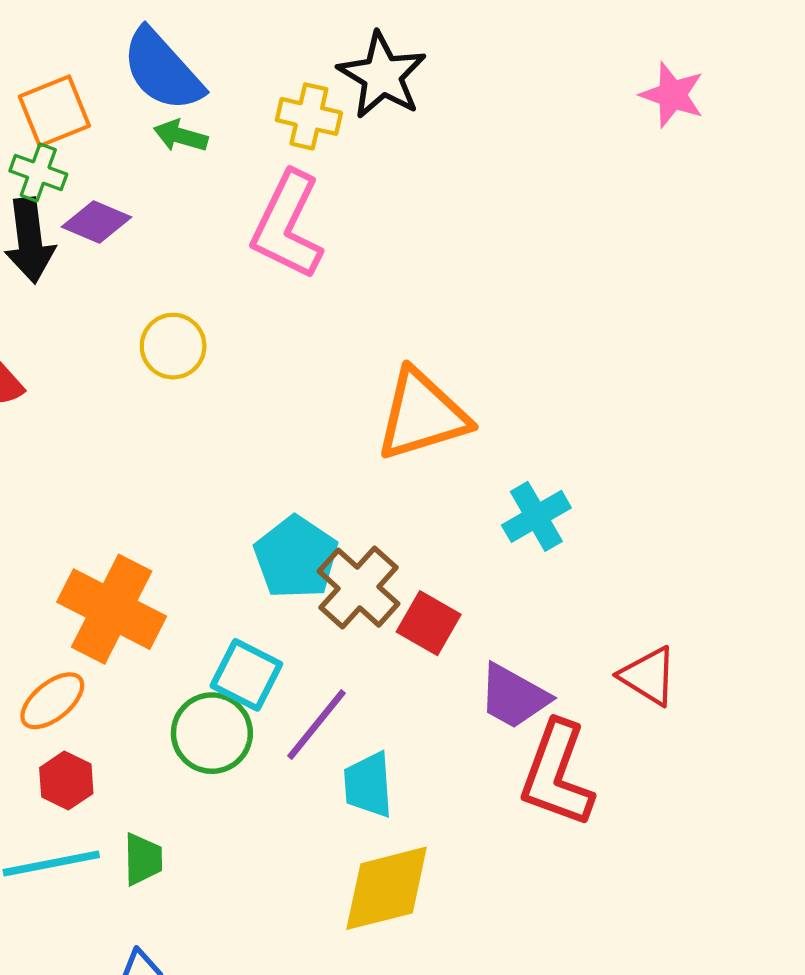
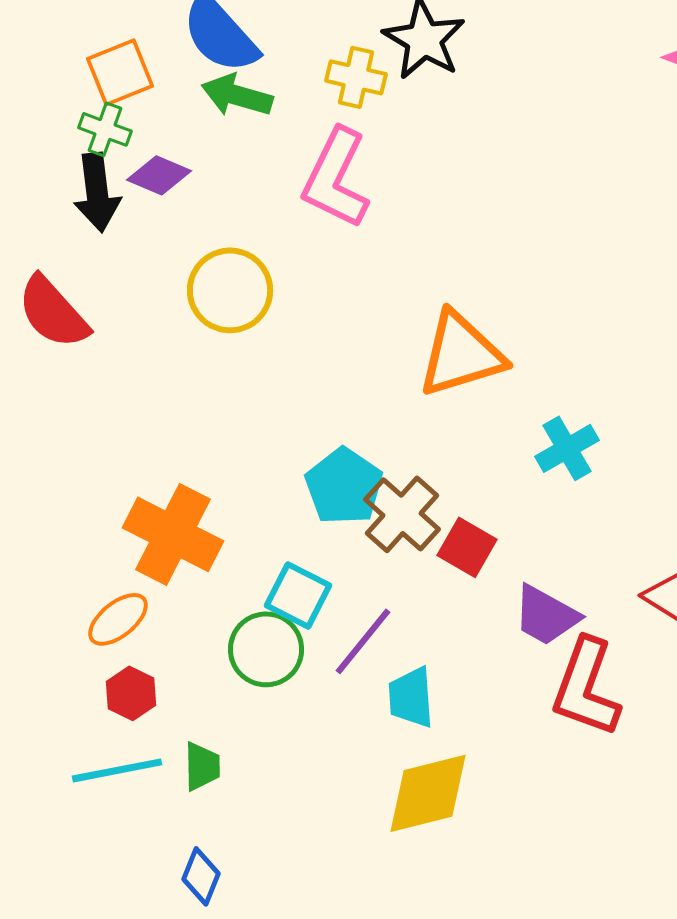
green arrow: (181, 136) -> (237, 95), size x1.4
yellow circle: (173, 346) -> (230, 290), size x1.4

